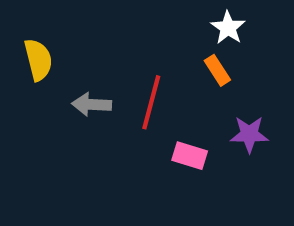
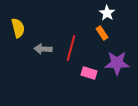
purple star: (249, 134) -> (117, 63), size x1.4

